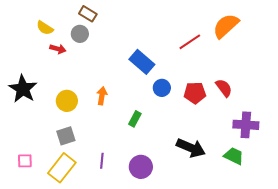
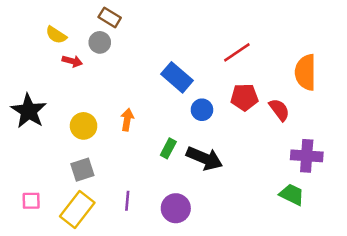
orange semicircle: (226, 26) -> (305, 72), moved, turned -48
red pentagon: (195, 93) -> (244, 97), moved
black arrow: (191, 148) -> (204, 158), moved

